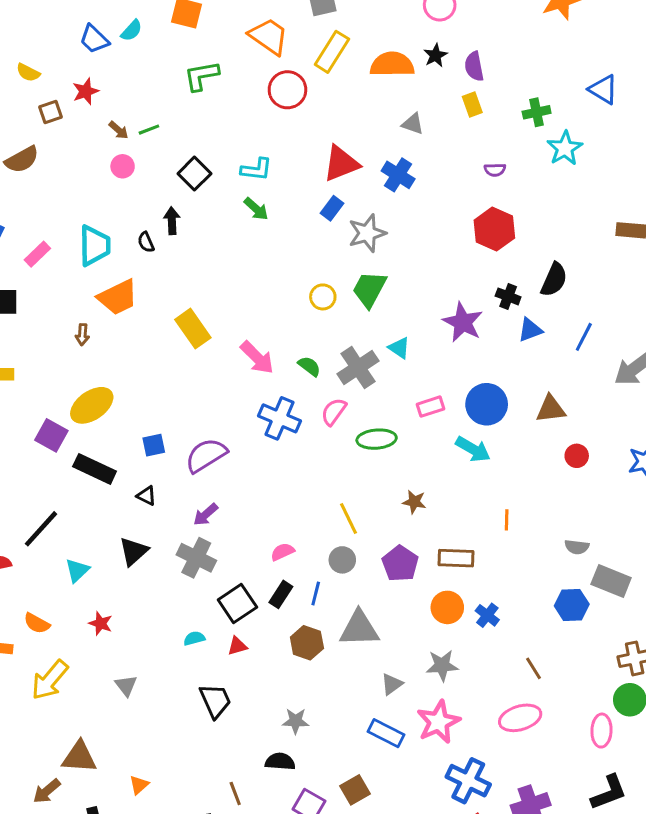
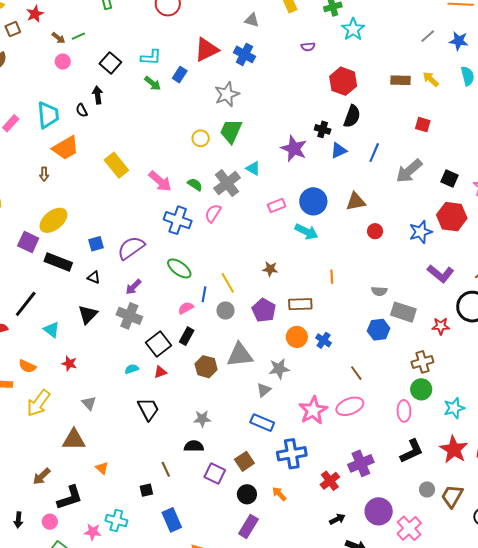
blue rectangle: (332, 208) -> (180, 75), moved
red hexagon: (494, 229) -> (343, 81), moved
green ellipse: (377, 439) -> (179, 268), moved, turned 45
cyan triangle: (77, 570) -> (51, 330), turned -36
blue line: (316, 594) -> (204, 294), moved
gray star: (442, 665) -> (279, 369), moved
pink star: (438, 722) -> (313, 410), moved
brown triangle: (79, 757) -> (74, 440), moved
blue cross: (468, 781) -> (292, 454), moved, turned -32
orange triangle: (139, 785) -> (102, 468), turned -32

